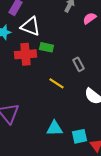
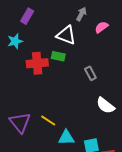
white triangle: (30, 26) -> (66, 35), moved
yellow line: (56, 83) -> (48, 121), moved

